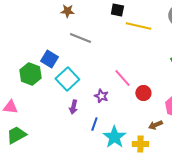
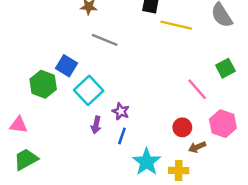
pink line: (122, 78) -> (197, 89), moved
red circle: (143, 93) -> (182, 127), moved
purple star: (101, 96) -> (121, 111), moved
blue line: (94, 124) -> (122, 136), moved

